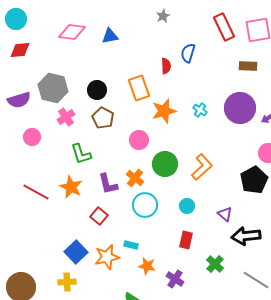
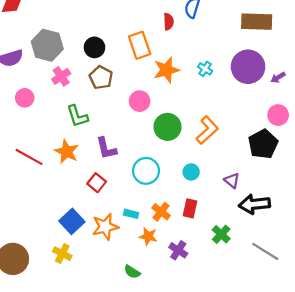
brown rectangle: (248, 66) -> (257, 22), size x1.6
orange cross: (135, 178) -> (161, 212), moved
yellow cross: (67, 282) -> (62, 254), turned 30

